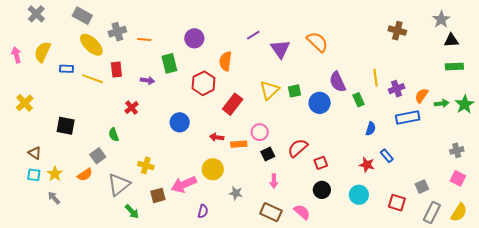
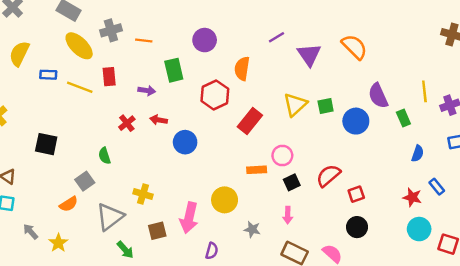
red arrow: (217, 137) -> (159, 120), moved
yellow star: (55, 174) -> (58, 243), moved
pink arrow: (274, 181) -> (288, 215), moved
pink arrow: (184, 184) -> (189, 218), turned -55
cyan circle: (359, 195) -> (419, 229), moved

